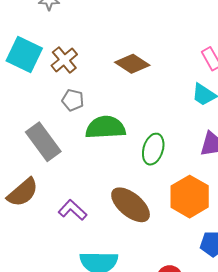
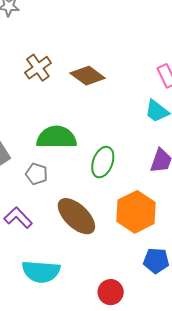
brown cross: (64, 60) -> (38, 68), moved
gray pentagon: (73, 100) -> (37, 174), moved

